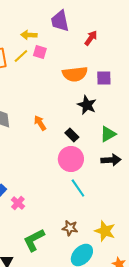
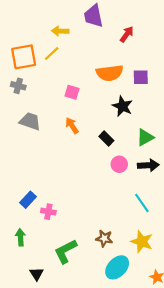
pink square: (40, 52) -> (72, 92), moved
pink circle: (71, 159) -> (119, 164), moved, size x0.6
cyan line: (78, 188) -> (142, 203), moved
pink cross: (18, 203) -> (48, 212), turned -32

